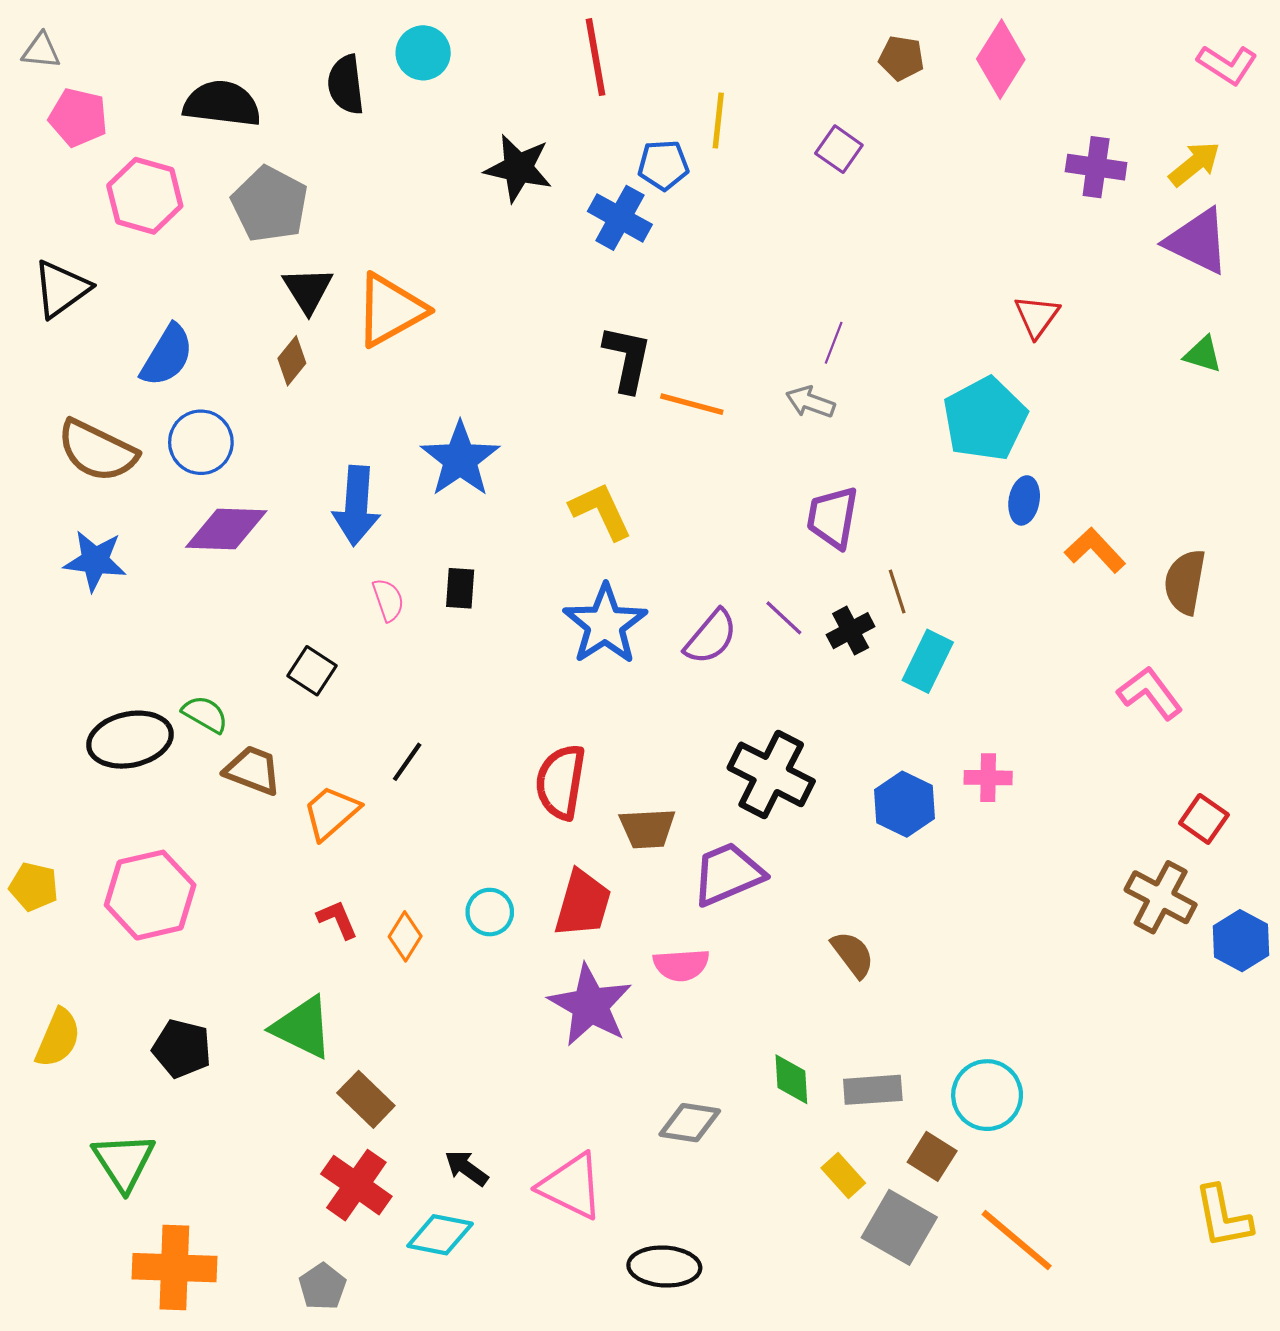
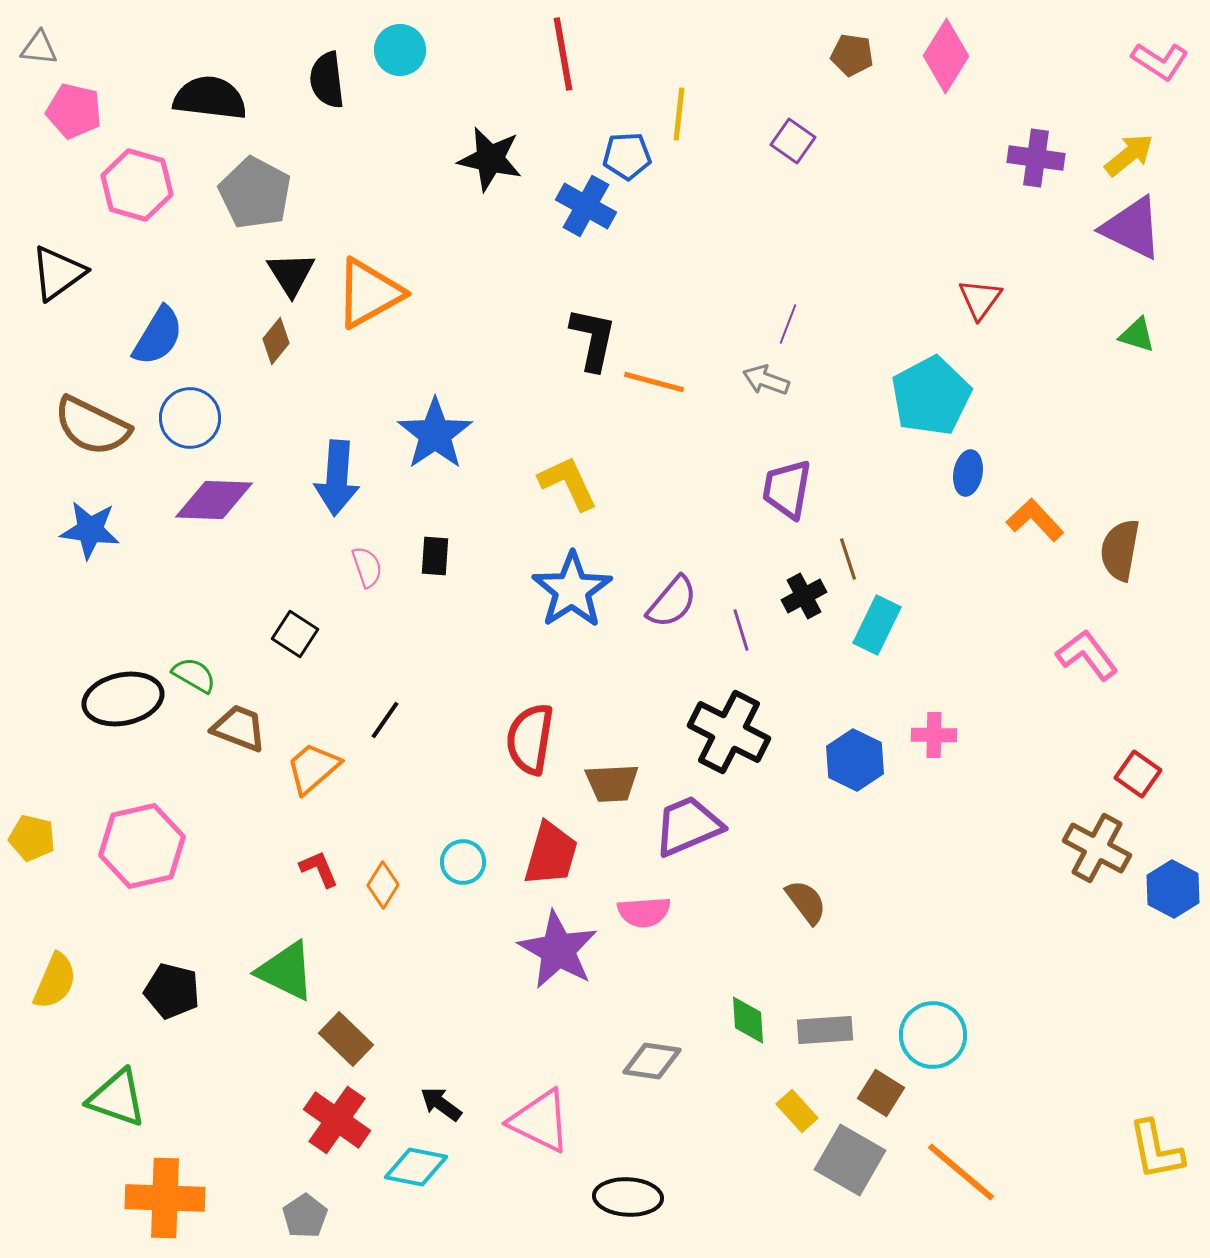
purple line: (784, 618) -> (741, 630), moved, turned 30
green triangle: (124, 1162) -> (117, 1098), turned -38

